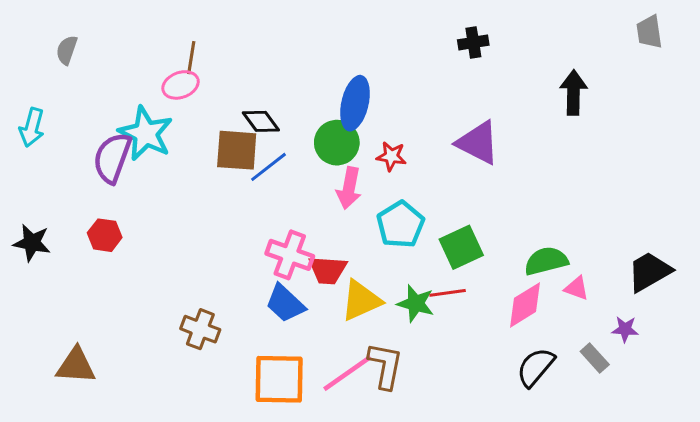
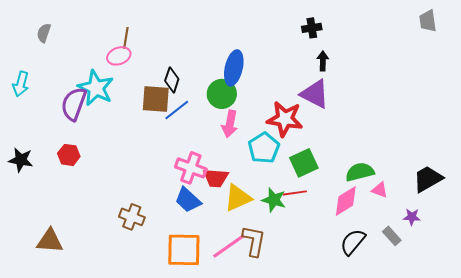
black arrow: (573, 93) -> (323, 61), moved, size x0.7
black diamond: (261, 121) -> (172, 80), turned 55
red star: (391, 156) -> (285, 119), moved, size x1.8

